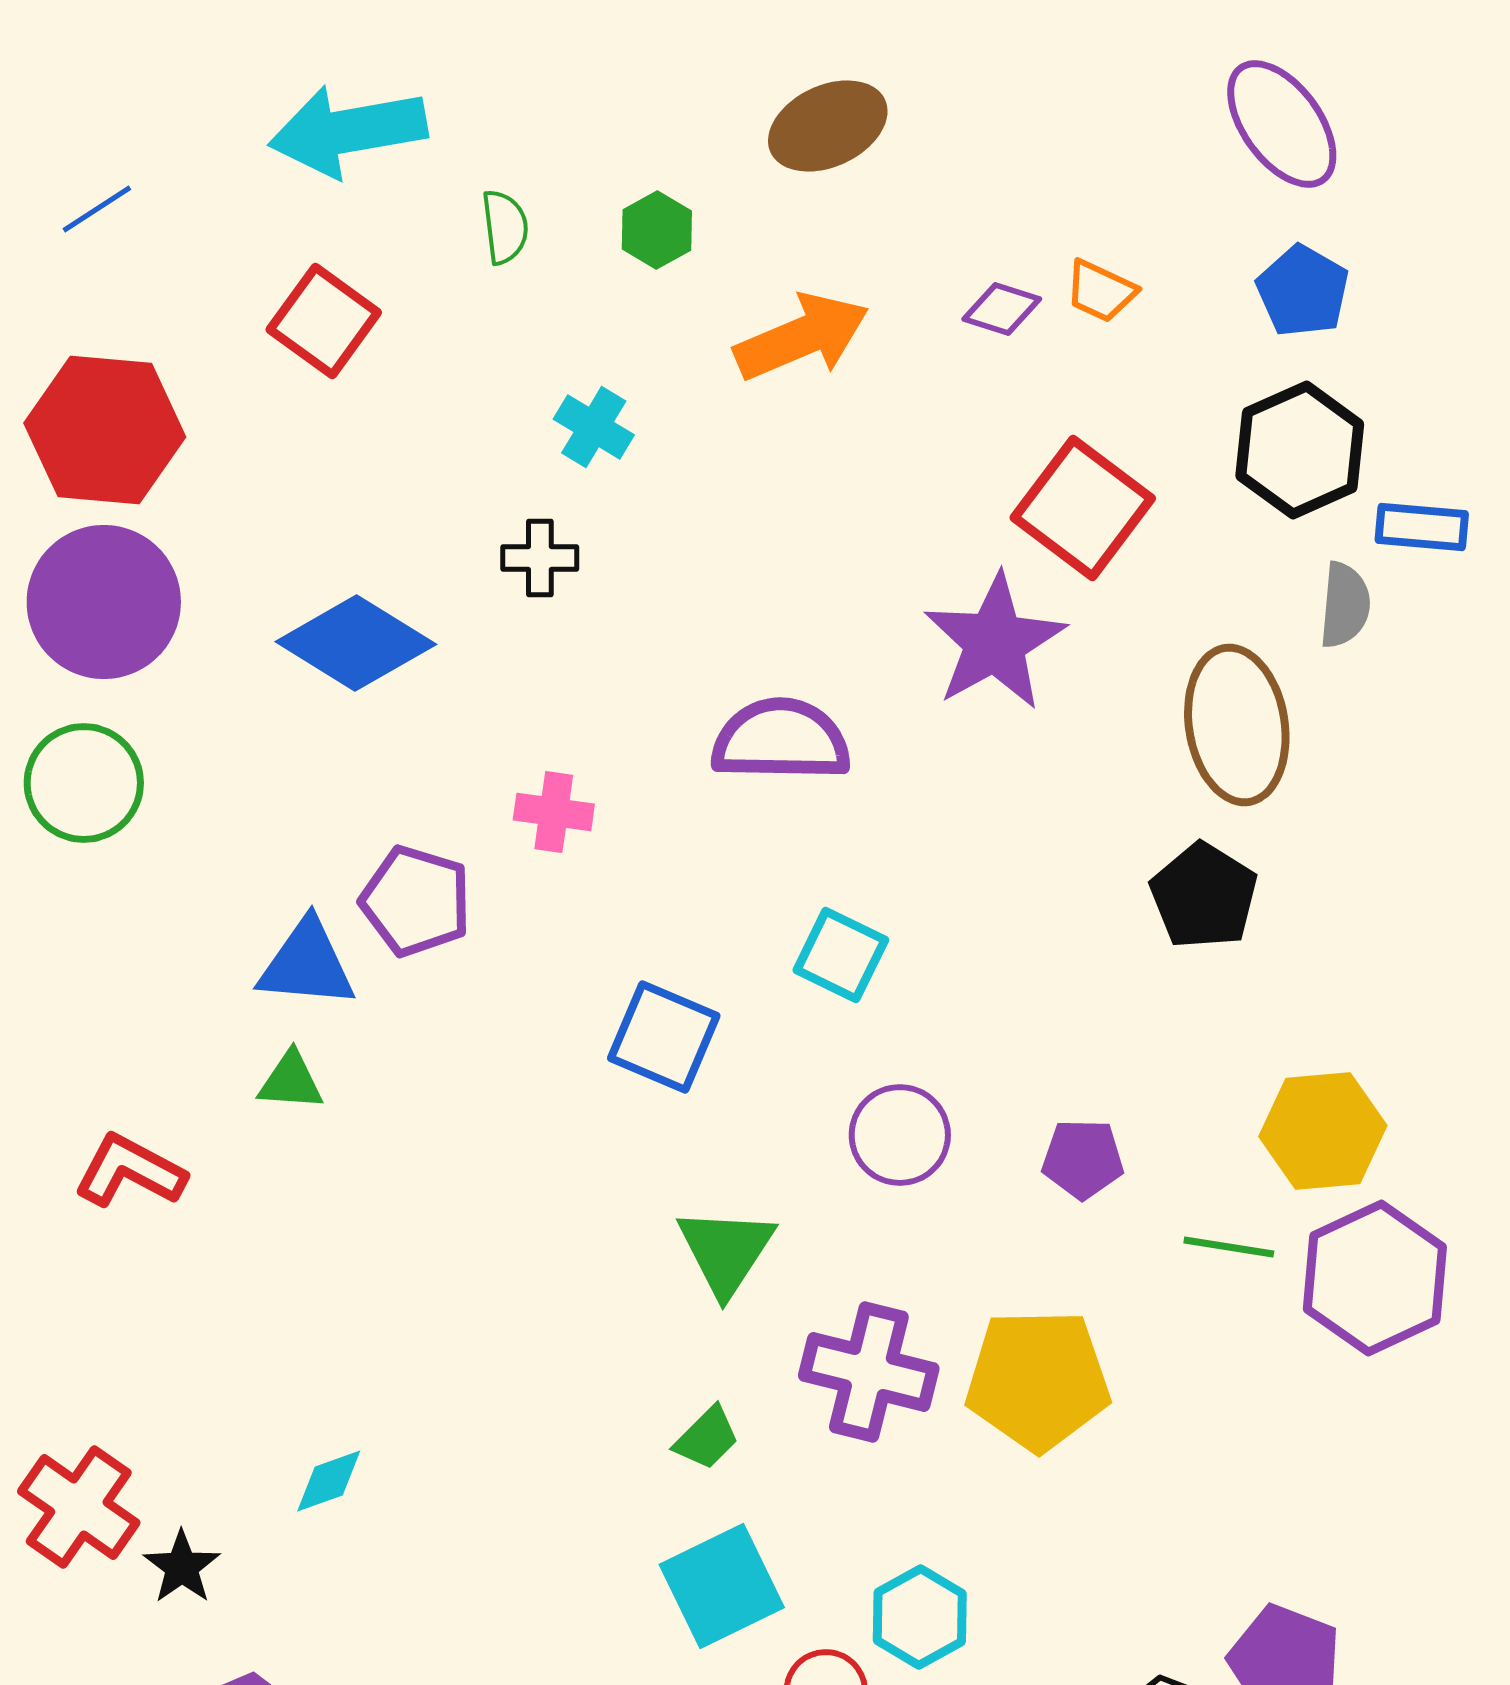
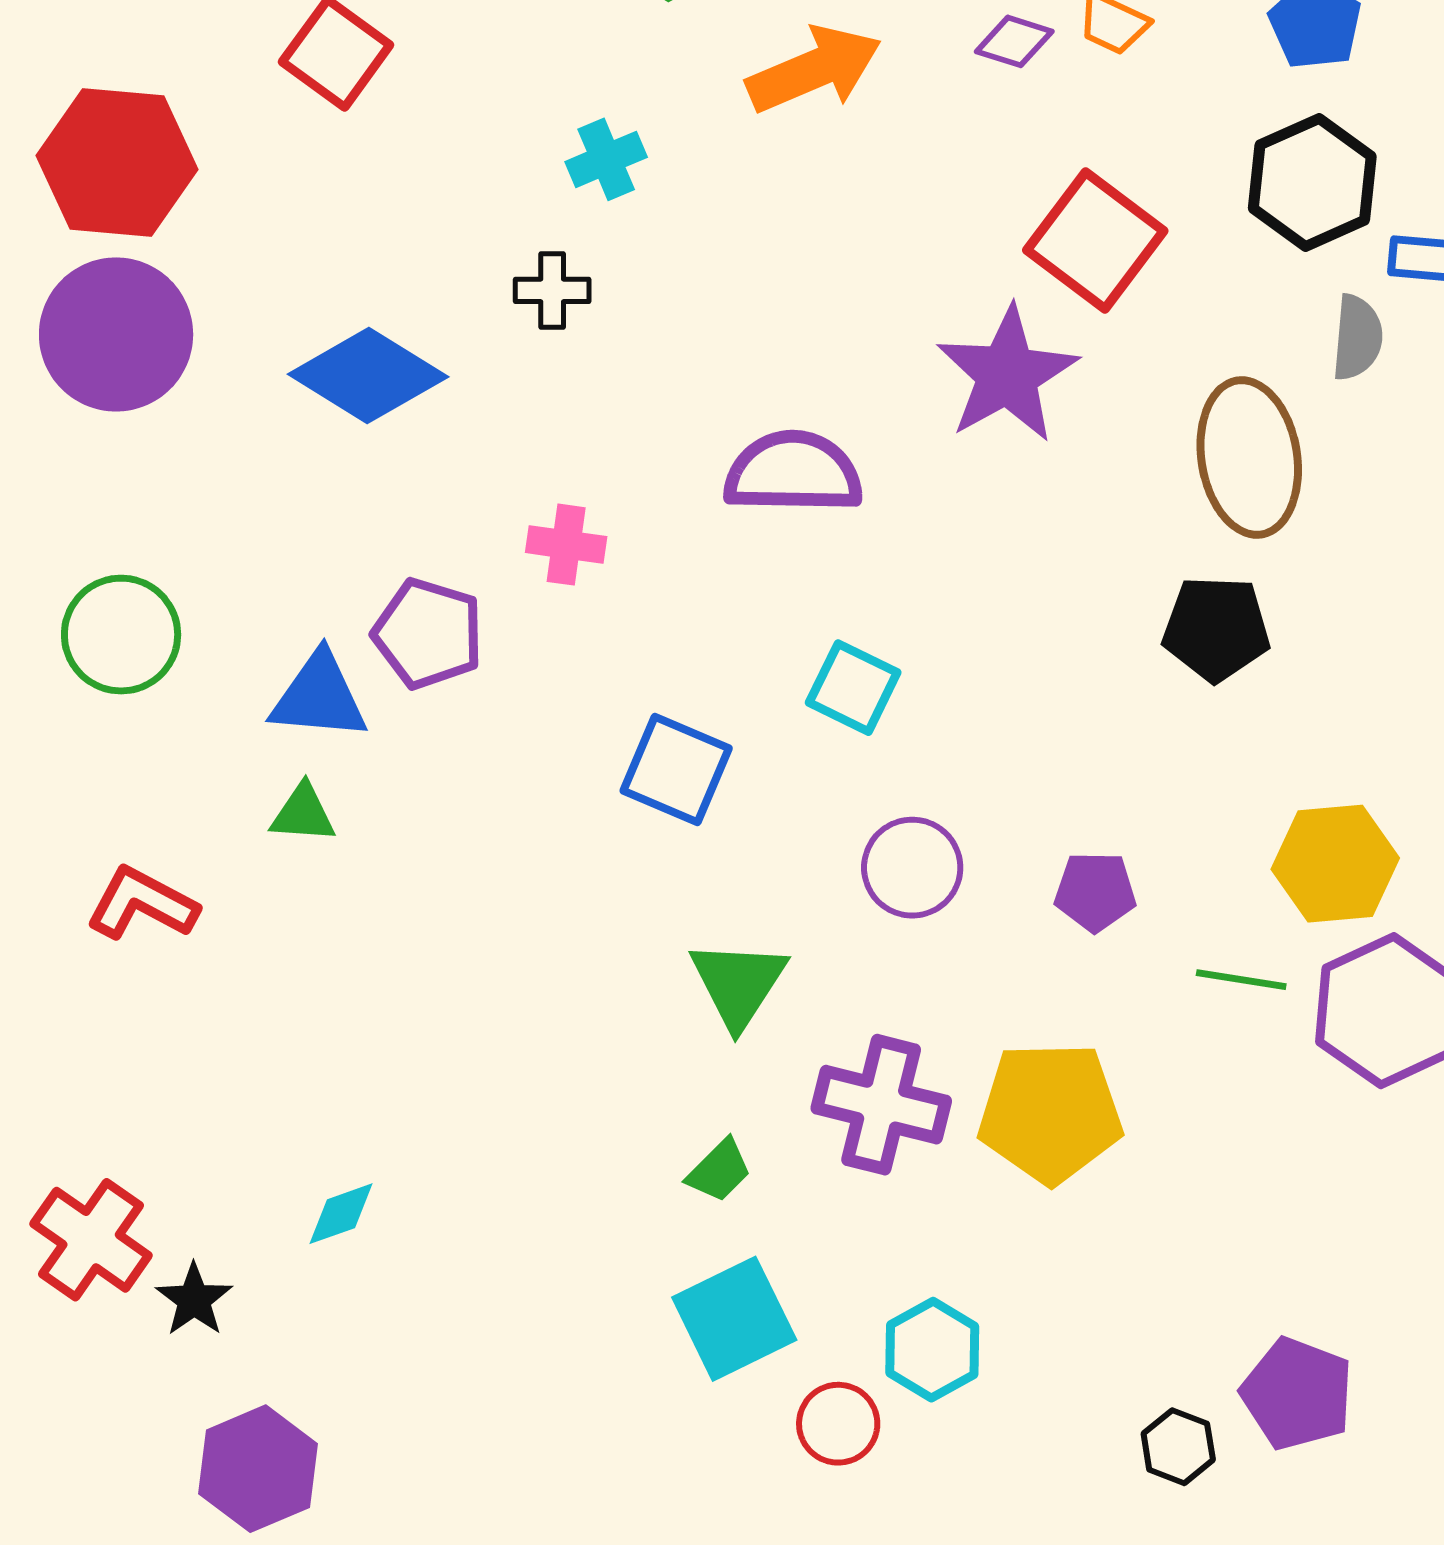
cyan cross: (594, 427) -> (606, 159), turned 36
green circle: (84, 783) -> (121, 635), moved
black pentagon: (1204, 896) -> (1216, 629), turned -30

